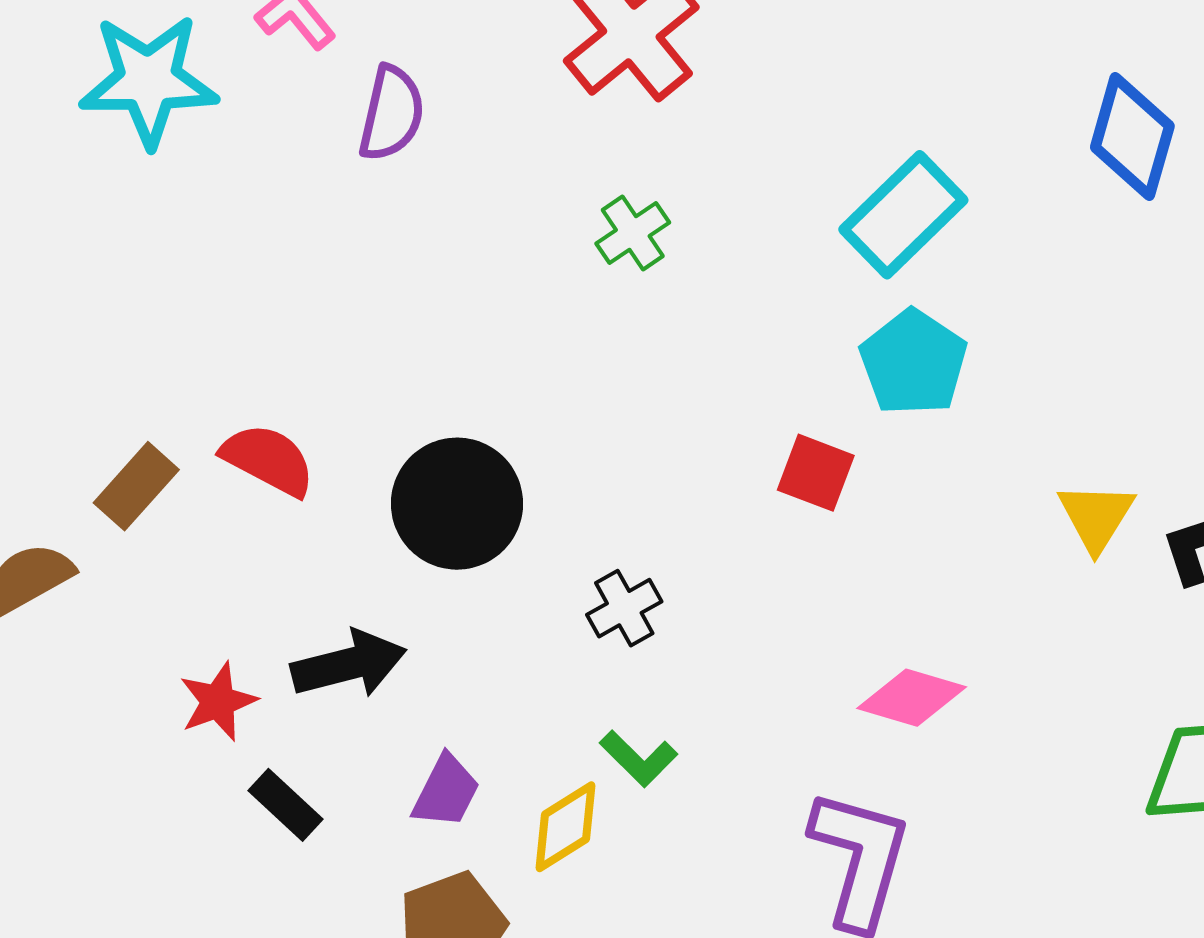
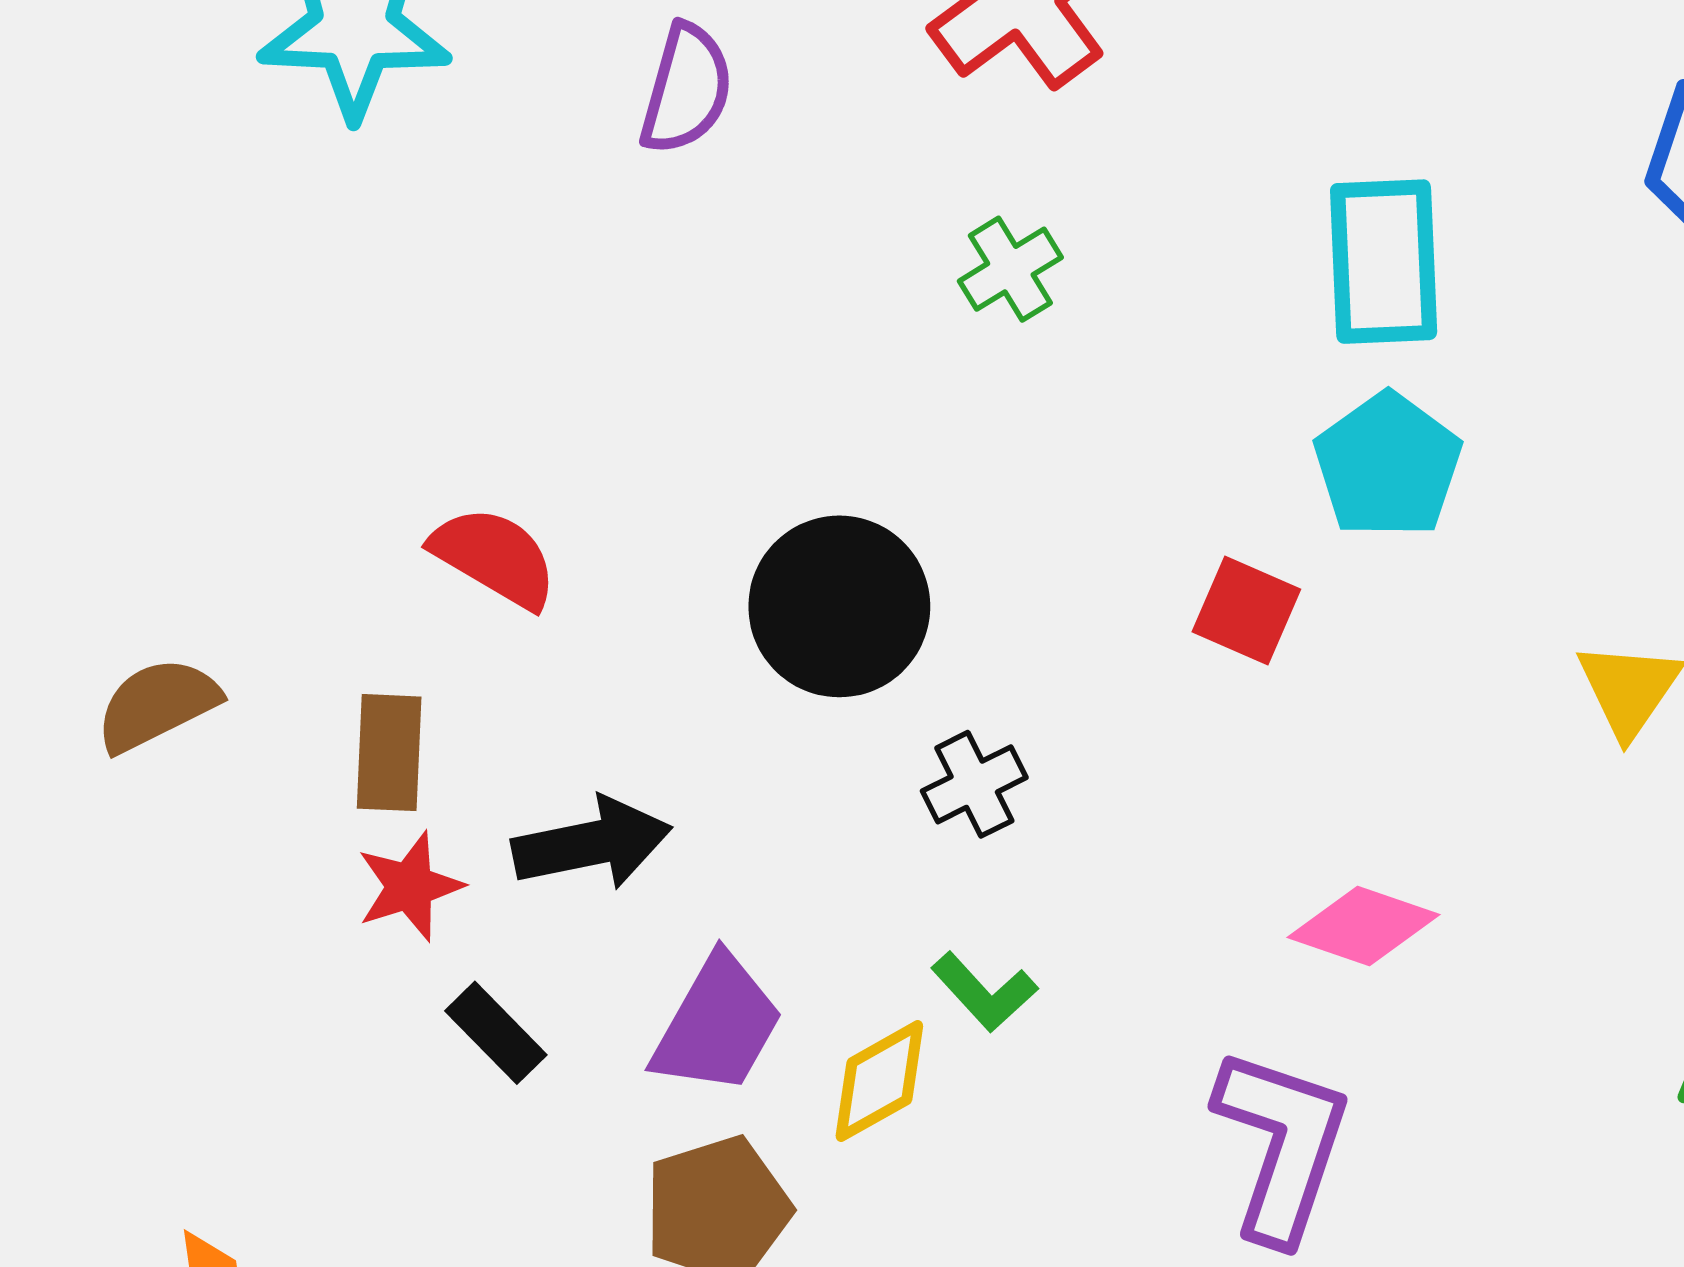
cyan rectangle: (903, 215) -> (1384, 262), turned -51
brown rectangle: (136, 486) -> (389, 753), moved, turned -42
black circle: (457, 504) -> (839, 606), moved
purple trapezoid: (446, 791) -> (717, 1025), size x1.4

